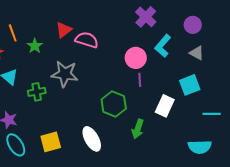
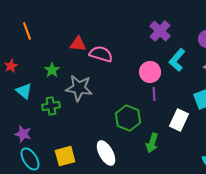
red triangle: (64, 30) -> (78, 44), turned 42
orange line: (13, 33) -> (27, 31), moved
green star: (35, 46) -> (52, 70), moved

